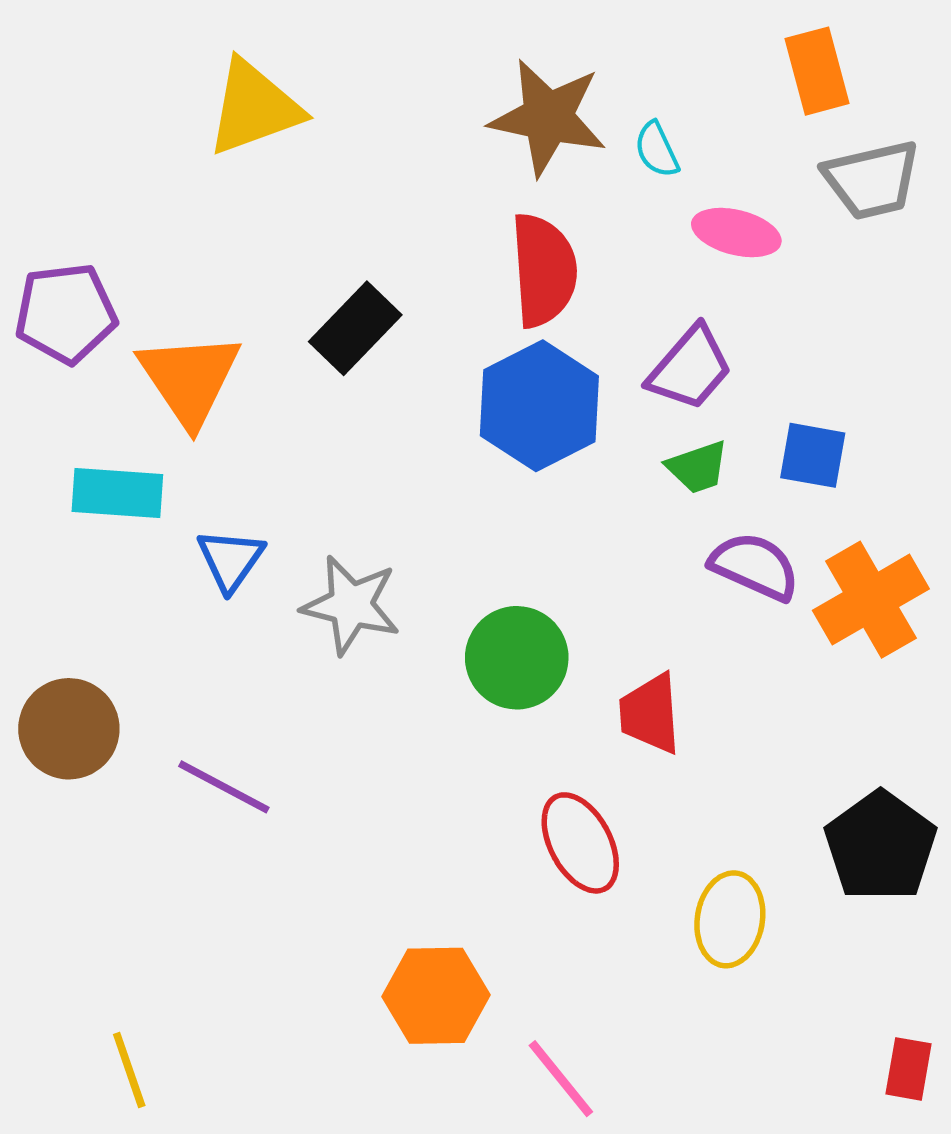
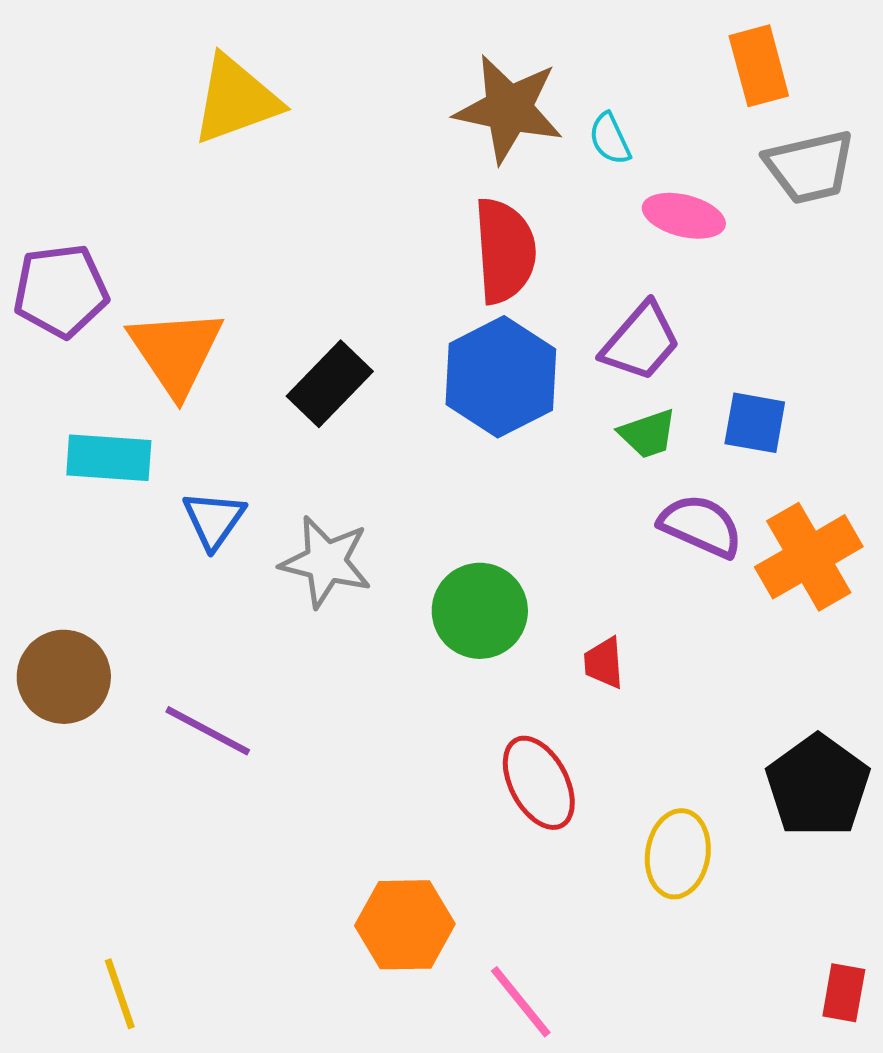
black rectangle: (355, 328) -> (330, 384), moved
red trapezoid: (650, 714) -> (604, 663), size x0.7

